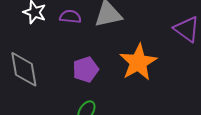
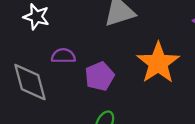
purple semicircle: (70, 17) -> (63, 56), moved

